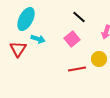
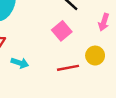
cyan arrow: (38, 39) -> (20, 63), moved

